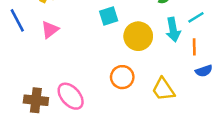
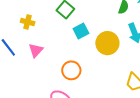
orange circle: (122, 77) -> (71, 70), moved

